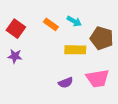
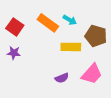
orange rectangle: (51, 24) -> (48, 23), size x1.5
pink trapezoid: (97, 78) -> (92, 74), turned -40

